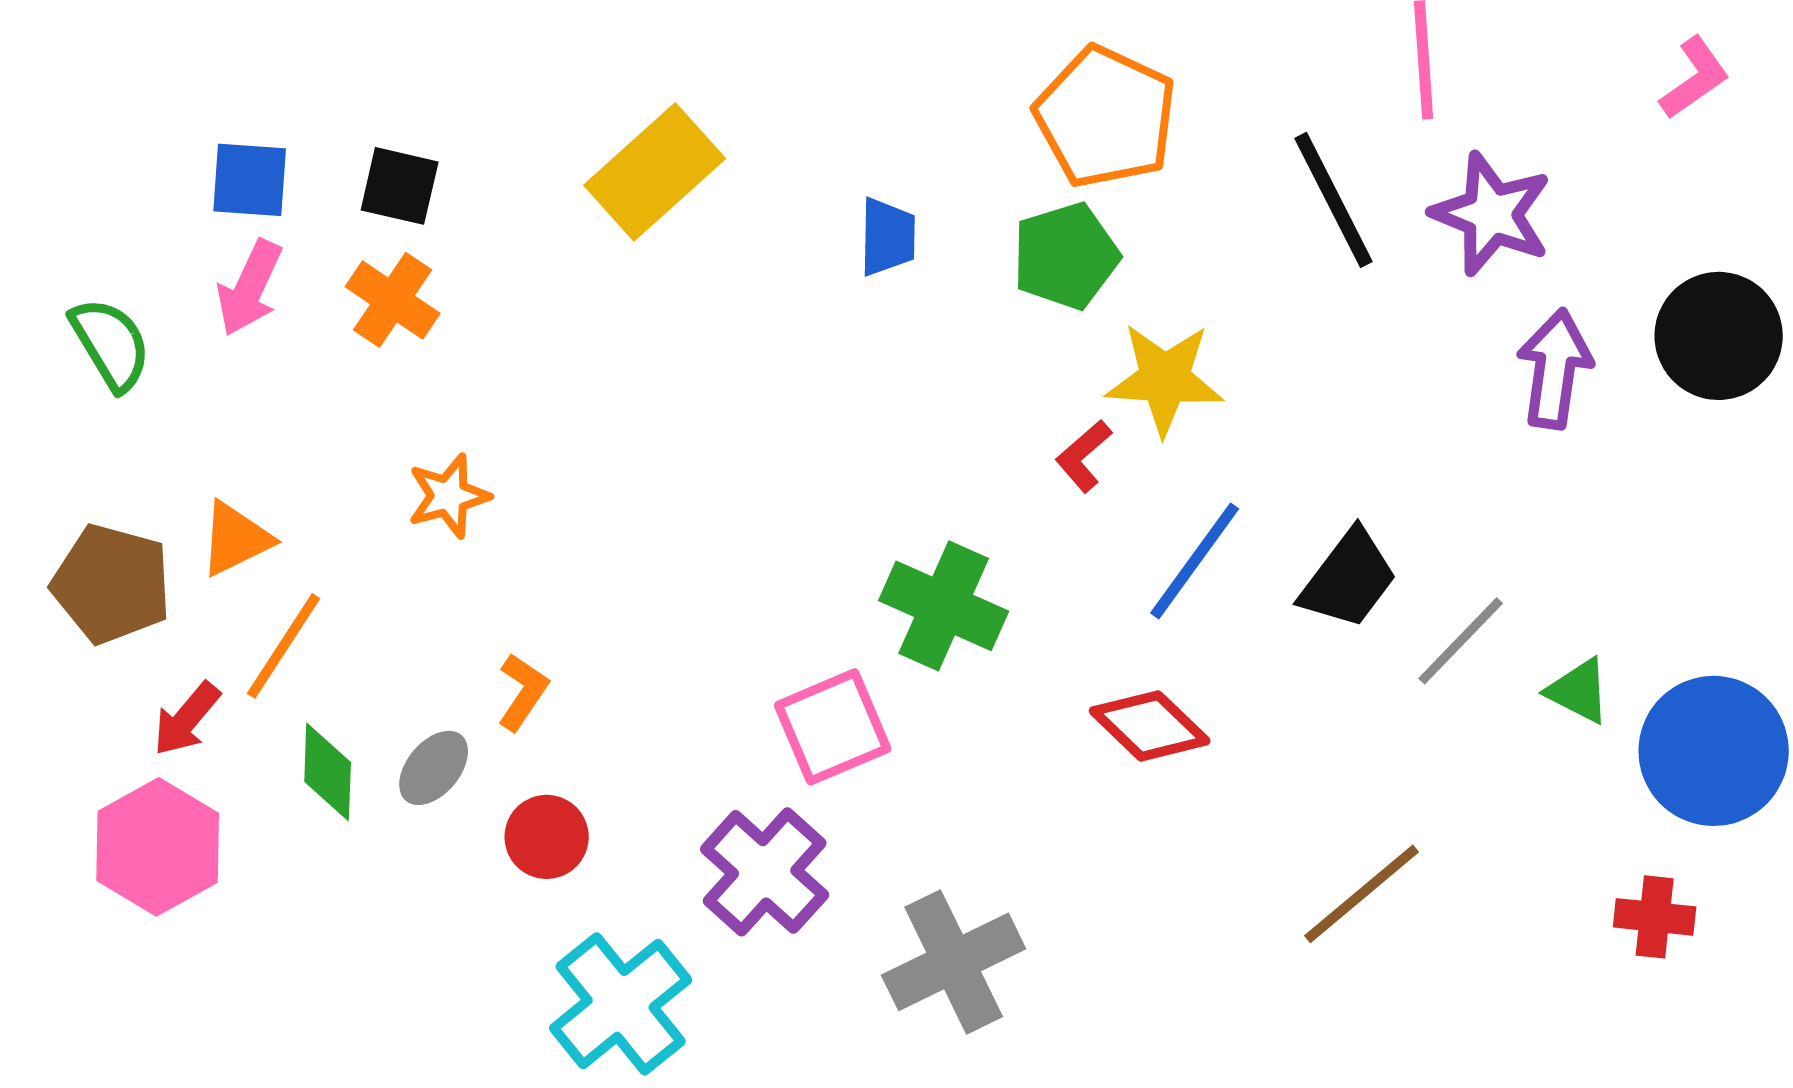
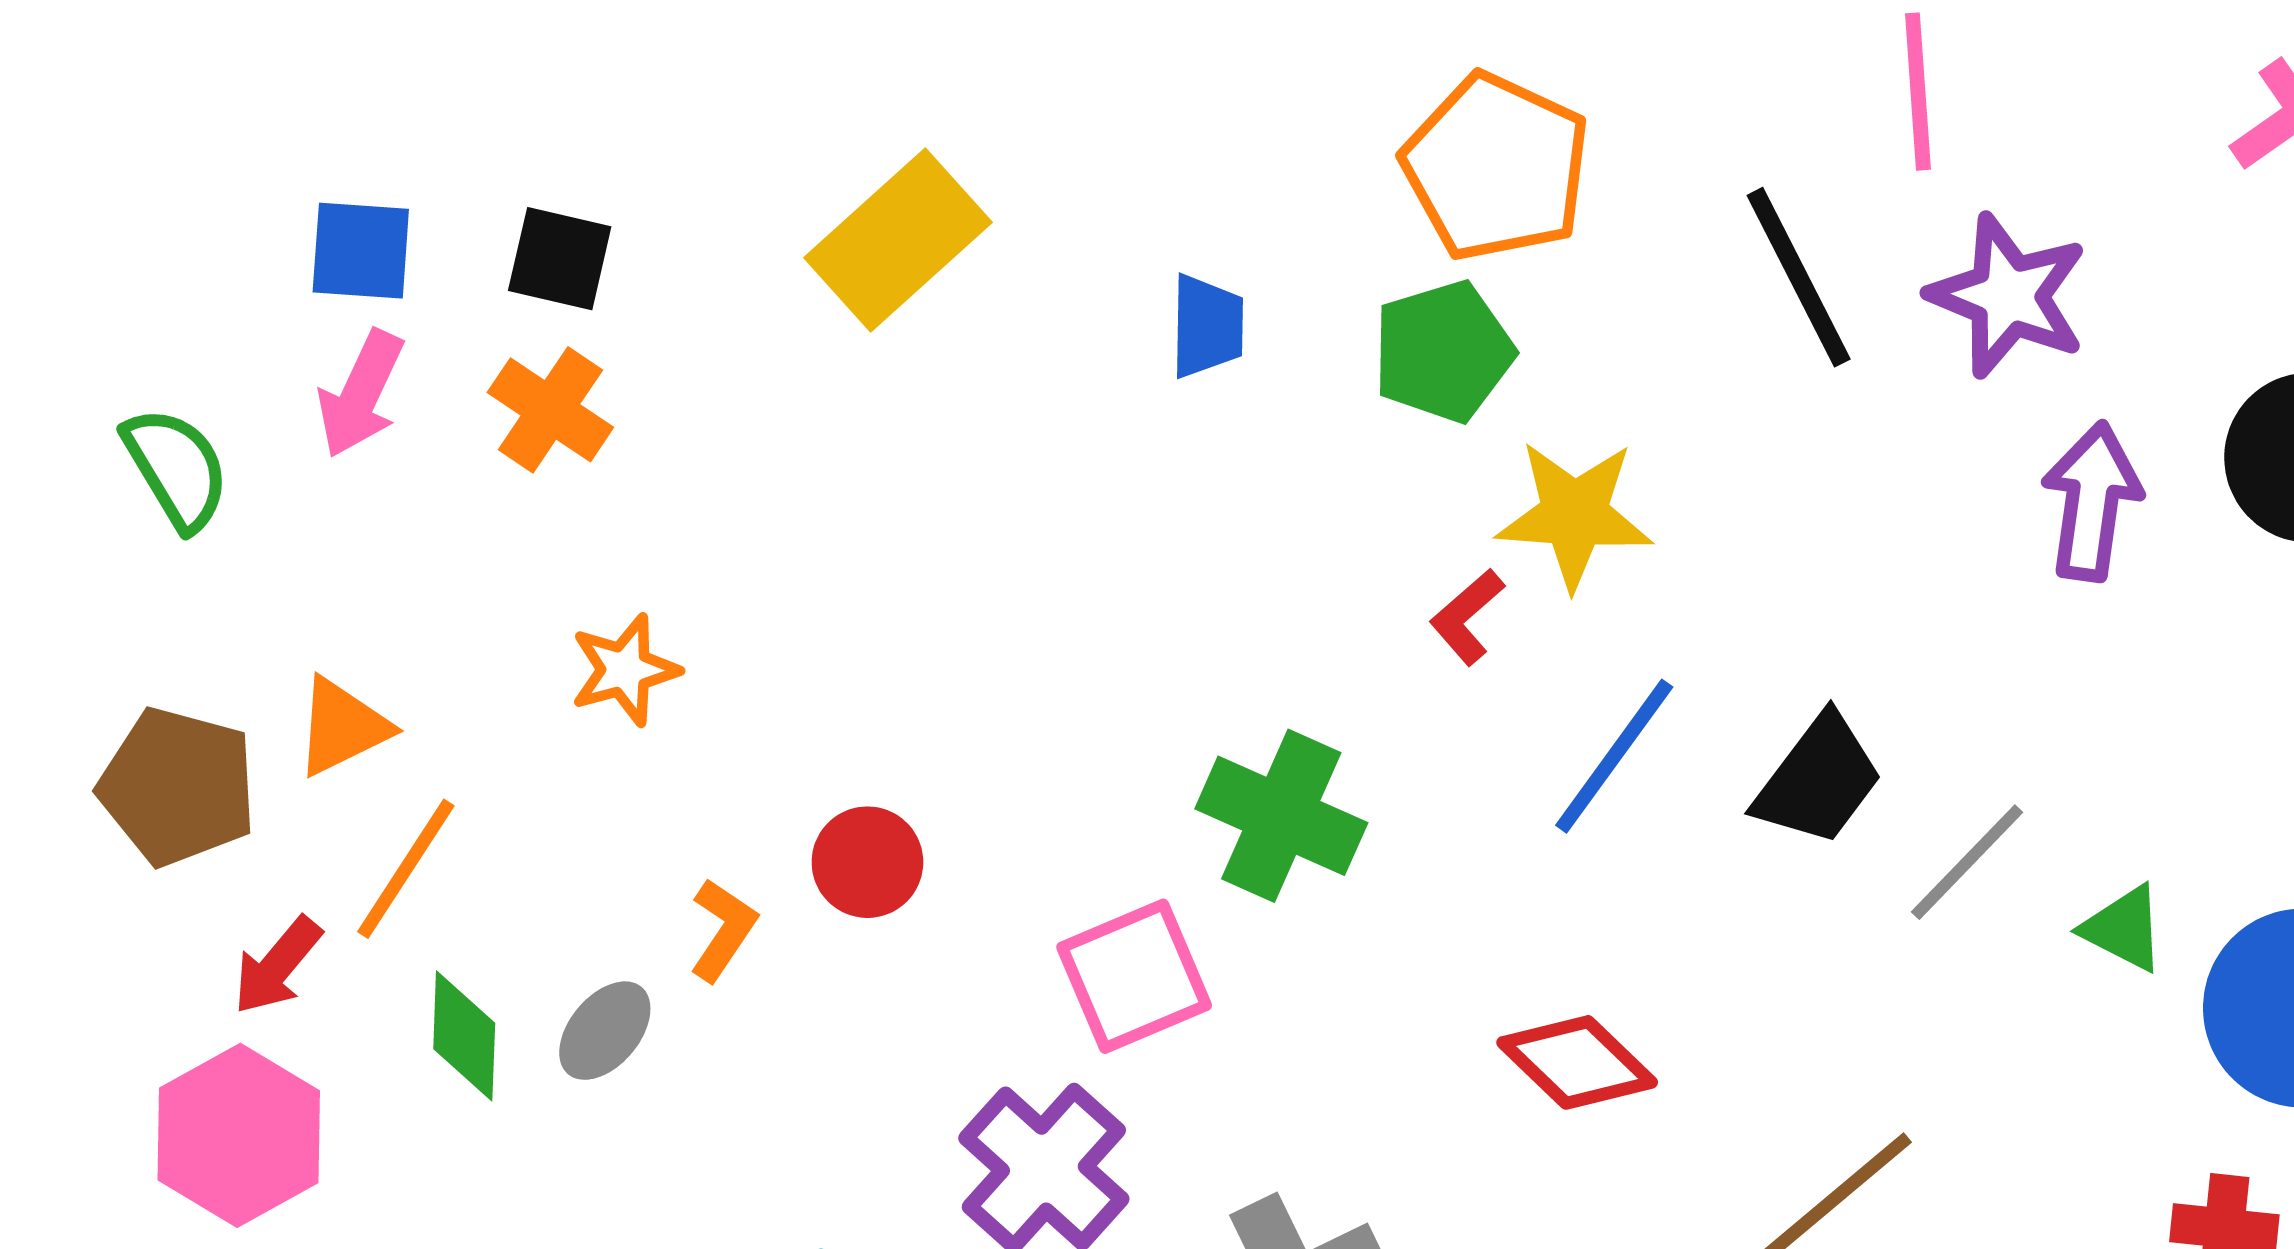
red diamond: (1150, 726) -> (1577, 1062), moved
red circle: (547, 837) -> (867, 862), moved

